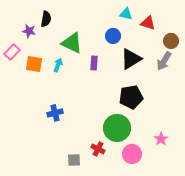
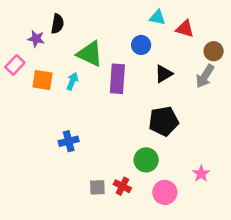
black triangle: (131, 59) -> (164, 74), size x0.7
purple rectangle: (94, 63) -> (117, 79), size x1.6
green circle: (117, 128) -> (146, 160), size x0.7
gray square: (74, 160) -> (97, 187), moved

